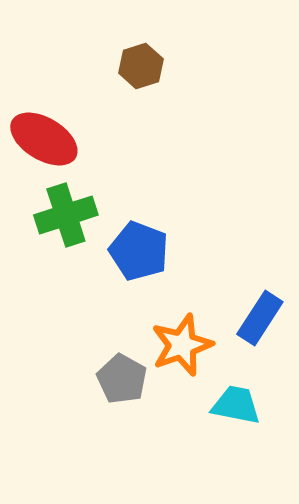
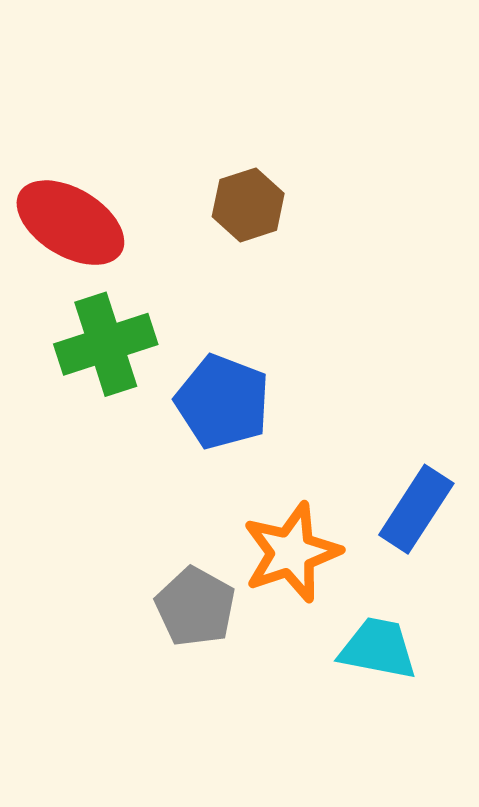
brown hexagon: (141, 66) -> (248, 205), moved

